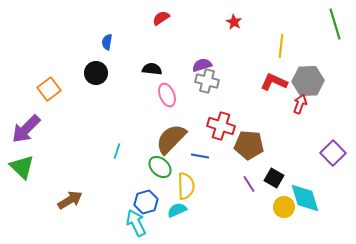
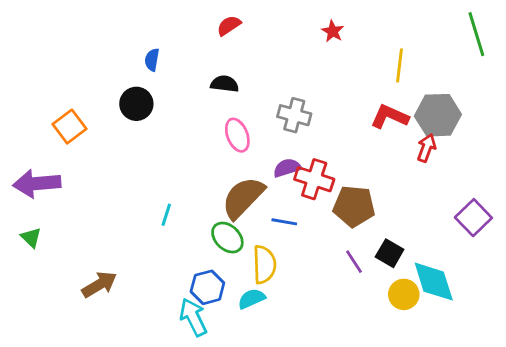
purple semicircle: (202, 65) -> (287, 168), moved
black semicircle: (152, 69) -> (225, 84), moved
purple arrow: (26, 129) -> (37, 183), turned 40
green triangle: (22, 167) -> (31, 238), size x0.6

